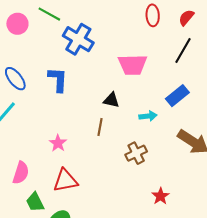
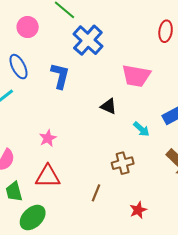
pink circle: (17, 24) -> (28, 27), moved
cyan arrow: (148, 116) -> (141, 129), turned 36
brown line: (100, 127) -> (96, 193), moved

